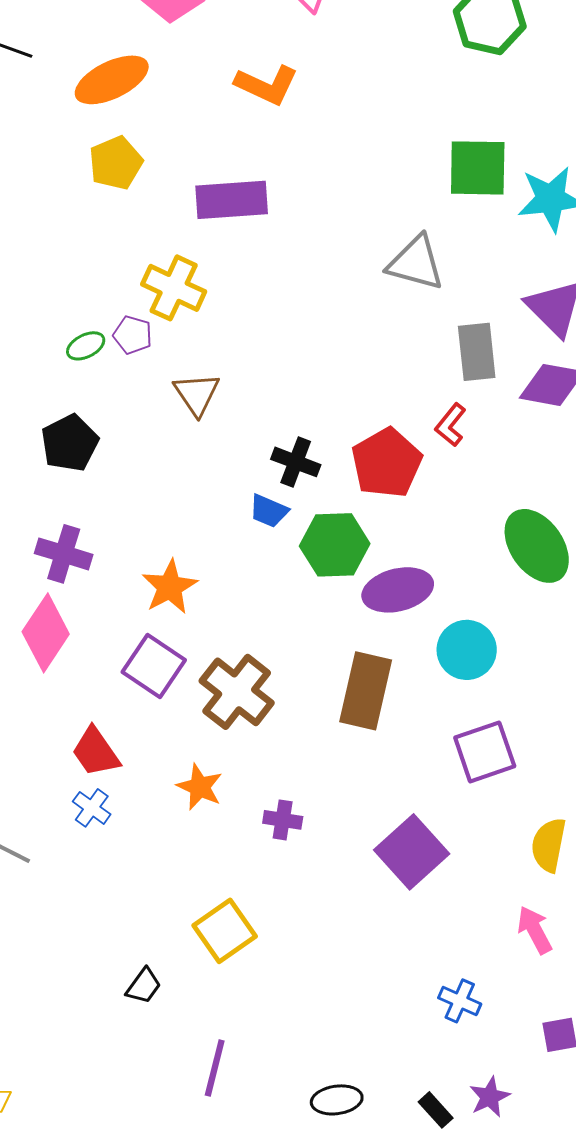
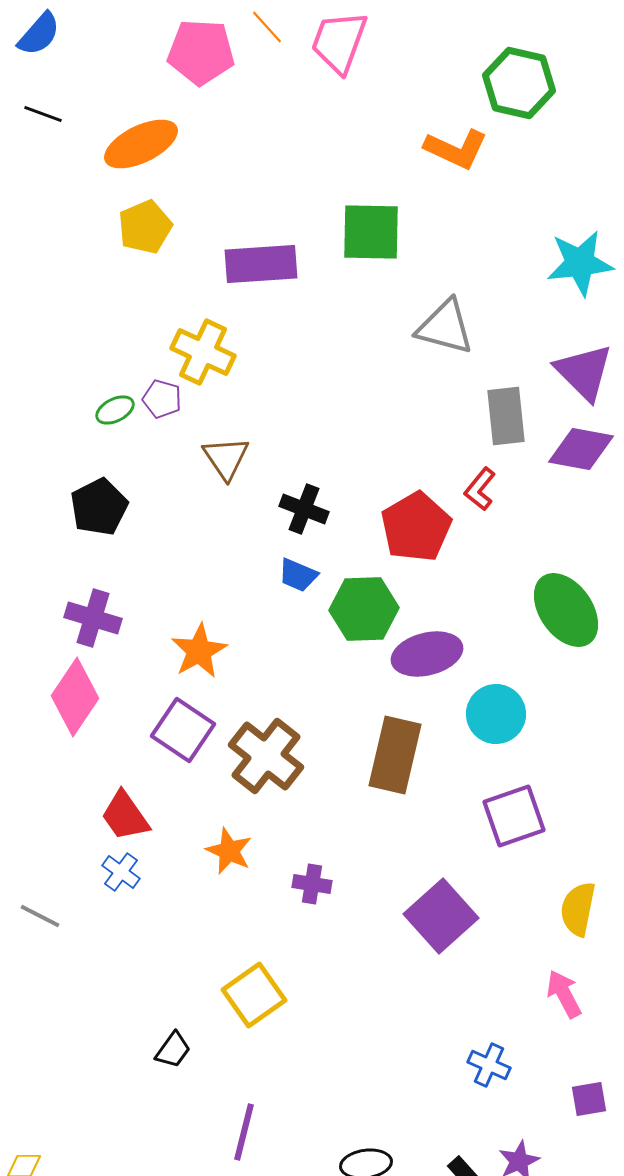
orange L-shape: (267, 85) -> (456, 149), moved
green square: (478, 168) -> (371, 232), moved
black cross: (296, 462) -> (304, 509), moved

